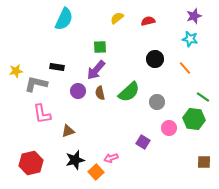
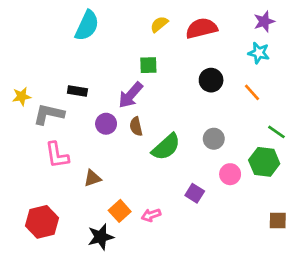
red semicircle: (148, 21) -> (201, 28), size x1.6
green square: (100, 47) -> (148, 65), moved
green semicircle: (129, 92) -> (166, 147), moved
black star: (75, 160) -> (101, 237), moved
orange square: (96, 172) -> (120, 211), moved

